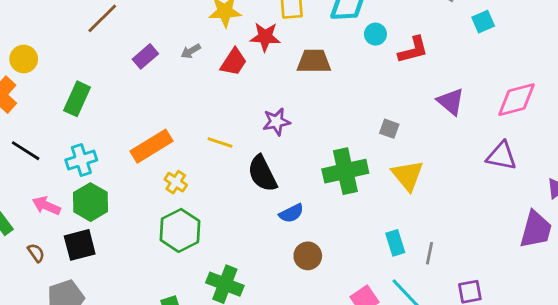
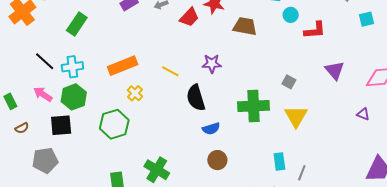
black line: (26, 151) -> (45, 61), moved
purple triangle: (502, 156) -> (363, 114), size x0.6
green hexagon: (180, 230) -> (114, 124), moved
brown semicircle: (36, 253) -> (22, 128), moved, turned 88

